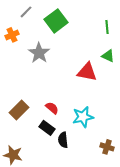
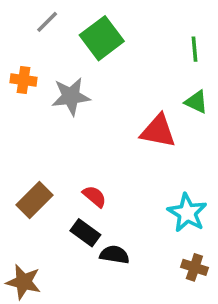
orange cross: (12, 35) -> (24, 80), moved, turned 32
gray star: (39, 53) -> (71, 96), turned 30
cyan star: (83, 117) -> (187, 213), moved, turned -30
black semicircle: (63, 140) -> (114, 255), turned 105

